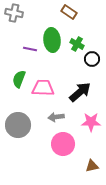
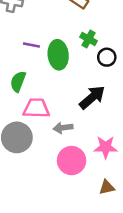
green ellipse: (52, 40) -> (58, 55), moved
pink trapezoid: (43, 88) -> (36, 108), moved
pink star: (91, 122) -> (106, 147), moved

